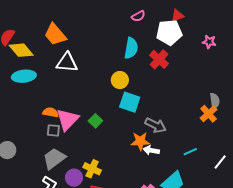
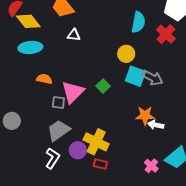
white triangle: (67, 63) -> (74, 35), size x0.6
orange semicircle: (51, 112) -> (44, 79), moved
green square: (95, 121) -> (103, 86), moved
gray arrow: (155, 125) -> (152, 78), moved
yellow cross: (92, 169) -> (96, 142), size x1.4

